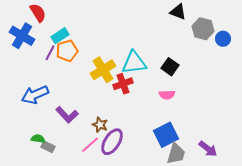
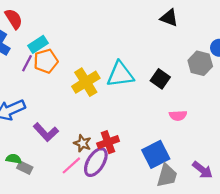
gray hexagon: (203, 29) -> (200, 63), moved
red cross: (123, 84) -> (108, 142), moved
pink semicircle: (167, 95) -> (178, 115), moved

